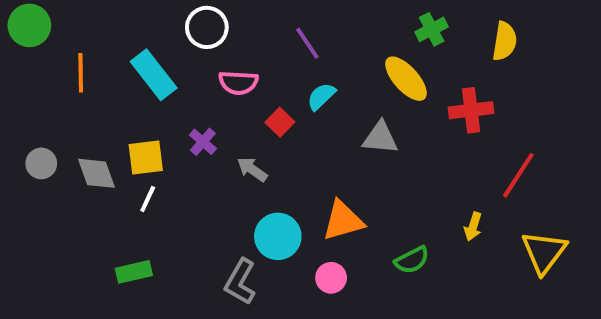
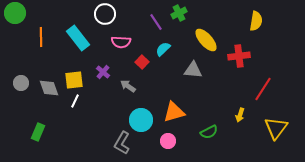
green cross: (432, 29) -> (179, 13), moved
green rectangle: (134, 272) -> (38, 132), moved, turned -54

